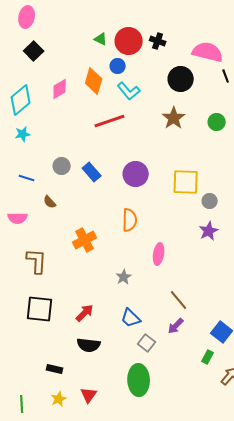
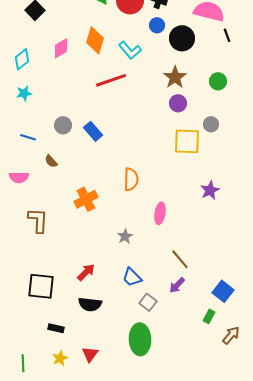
blue circle: (118, 66) -> (157, 25), moved
cyan diamond: (21, 100) -> (22, 59), size x0.7
purple circle: (136, 174) -> (178, 103), moved, size x0.7
gray circle: (210, 201) -> (211, 124), moved
black square: (40, 309) -> (41, 286), moved

